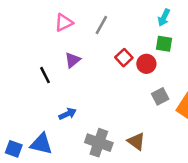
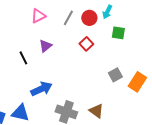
cyan arrow: (164, 18) -> (107, 12), moved
red circle: (146, 64) -> (89, 18), moved
blue arrow: (68, 114) -> (41, 89), size x1.5

